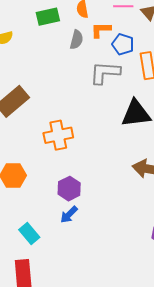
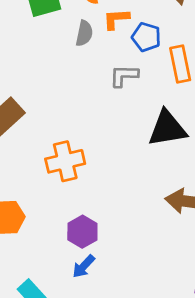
gray L-shape: (105, 73) -> (124, 76), size x0.7

